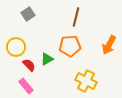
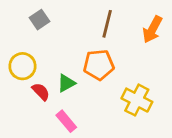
orange arrow: (109, 45) -> (152, 29), moved
yellow cross: (86, 81) -> (137, 100), moved
pink rectangle: (26, 86) -> (66, 121), moved

